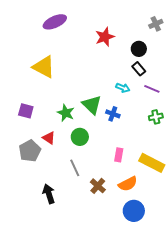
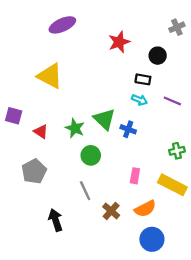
black rectangle: (139, 69) -> (143, 79), moved, turned -40
purple square: (26, 111) -> (14, 116), moved
green cross: (156, 117) -> (177, 151), moved
red triangle: (49, 138) -> (41, 132), moved

